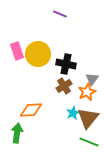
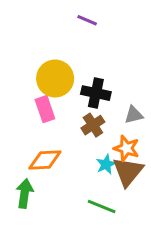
pink rectangle: (17, 51) -> (45, 109), moved
gray triangle: (92, 79) -> (134, 115), turned 40
orange star: (87, 92) -> (126, 148), moved, turned -30
green line: (89, 142) -> (102, 207), moved

